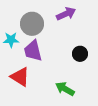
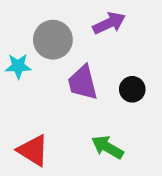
purple trapezoid: (33, 51) -> (83, 83), moved
red triangle: (20, 77) -> (33, 150), moved

